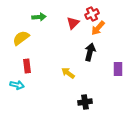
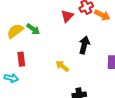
green arrow: (39, 17) -> (33, 29), moved, turned 40
orange arrow: (98, 28) -> (102, 15), moved, turned -105

